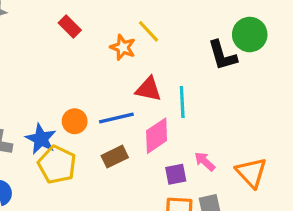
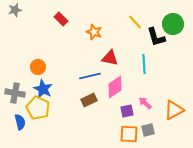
yellow line: (148, 31) -> (135, 22), moved
cyan line: (182, 102) -> (144, 64), moved
orange circle: (75, 121) -> (38, 67), moved
yellow pentagon: (57, 165) -> (38, 108), moved
orange triangle: (251, 173) -> (174, 110), turned 45

